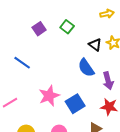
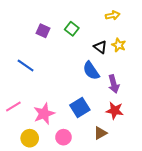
purple square: (39, 29) -> (43, 31), turned -32
pink star: (49, 96) -> (44, 114), moved

